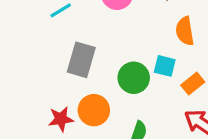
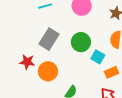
green circle: (134, 78) -> (81, 42), moved
red star: (61, 119) -> (27, 62), moved

